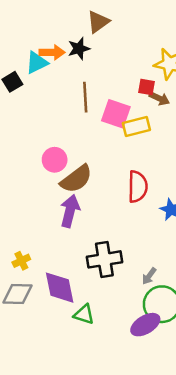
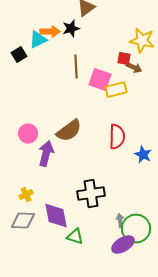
pink circle: (55, 160) -> (28, 134), moved
purple arrow: (70, 211) -> (46, 154), moved
gray arrow: (149, 276) -> (120, 221), moved, turned 136

